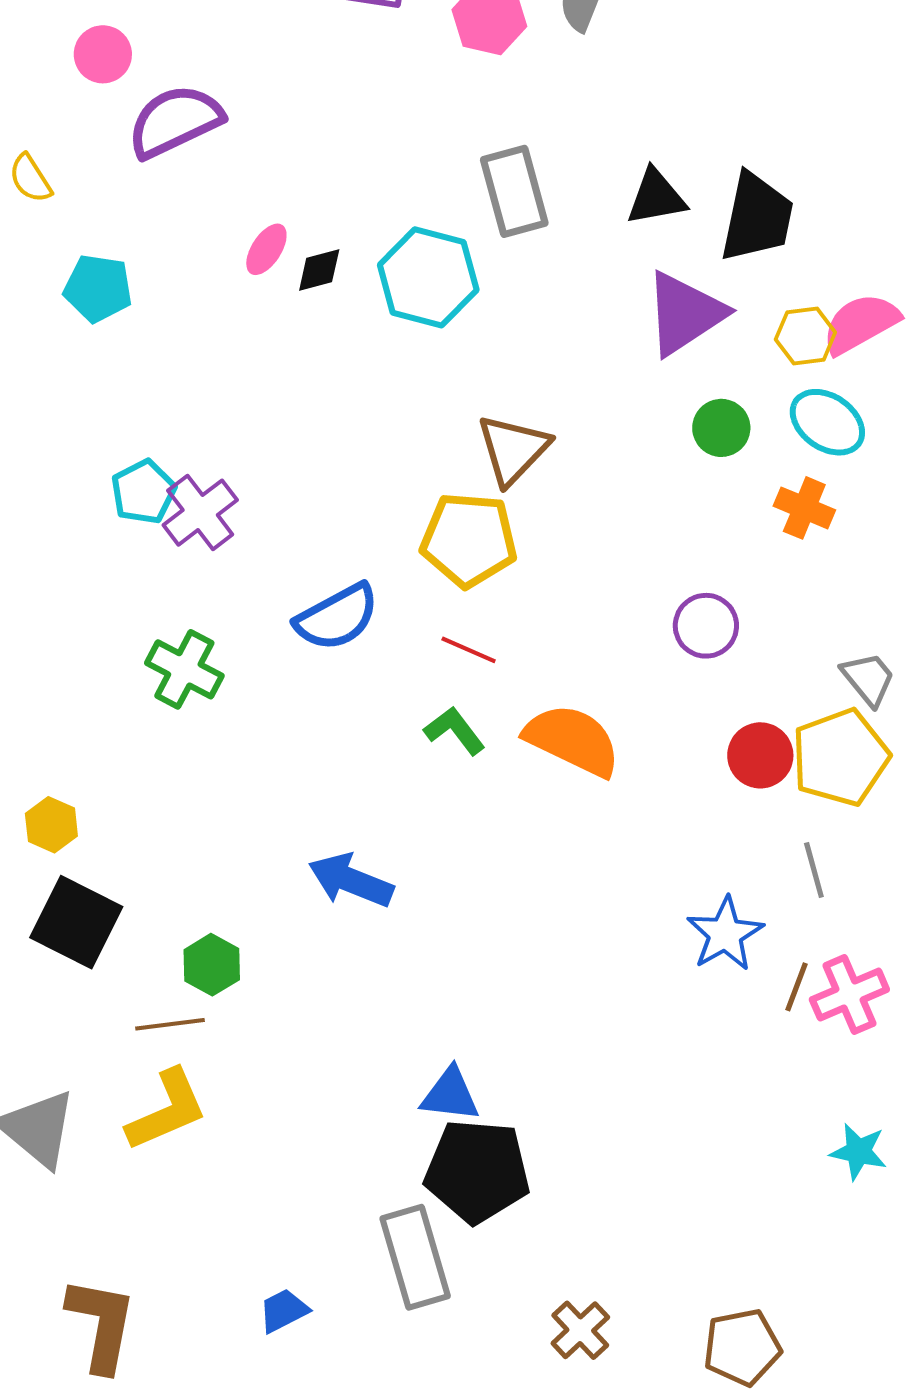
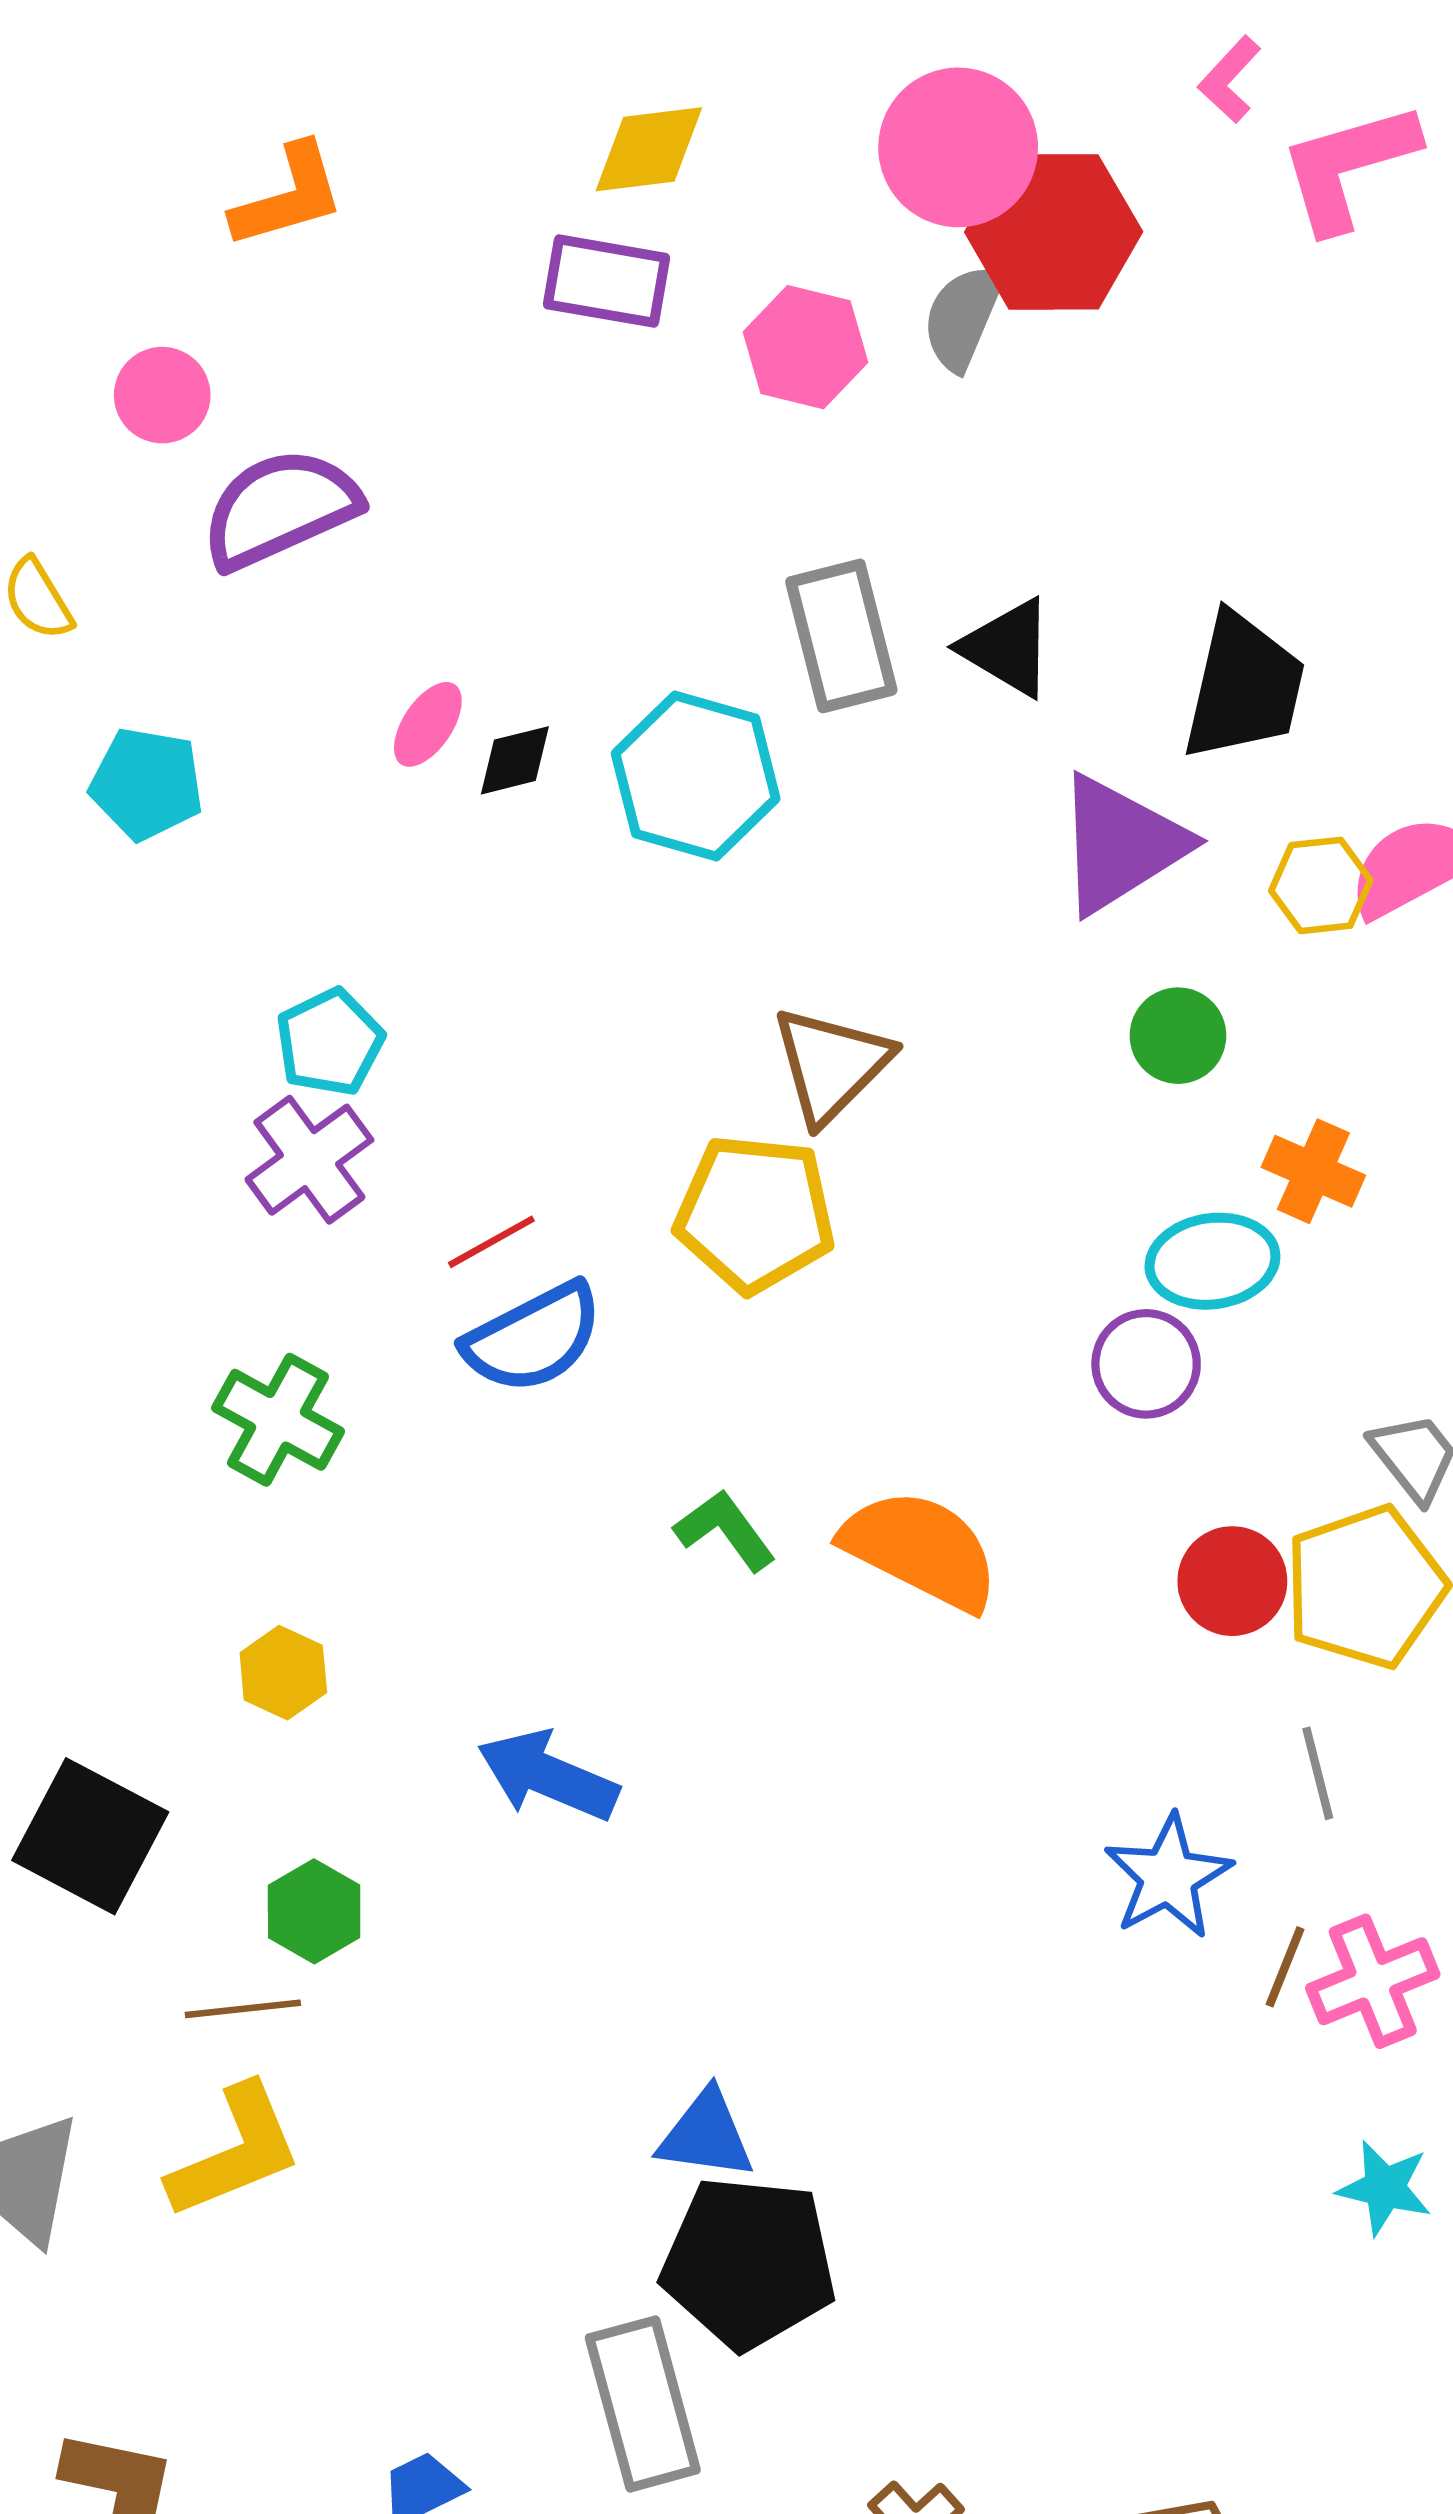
black triangle: (656, 197) -> (1007, 648), moved, turned 40
cyan ellipse: (827, 422) -> (1212, 1261), moved, turned -44
cyan pentagon: (143, 492) -> (330, 1042), moved
red line: (469, 650) -> (491, 1242), moved, turned -54
yellow hexagon: (51, 825) -> (283, 1673), moved
cyan star: (858, 1152) -> (1385, 2188), moved

